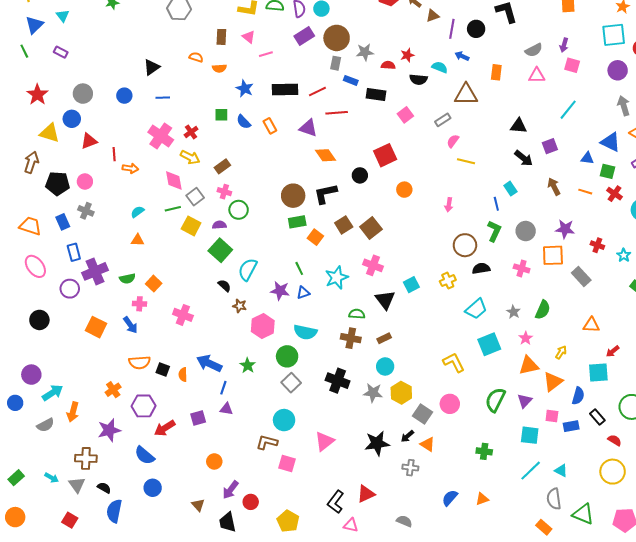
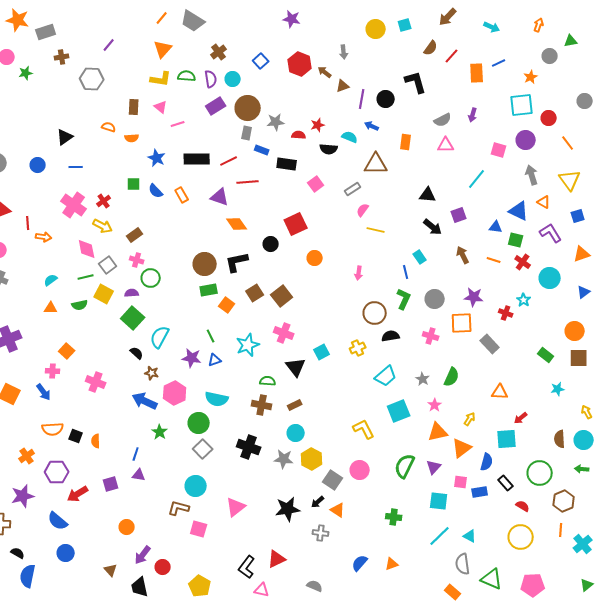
pink square: (572, 65) -> (499, 150), moved
cyan star: (624, 255) -> (524, 300), moved
green semicircle: (127, 279) -> (80, 305), moved
blue arrow: (209, 363) -> (145, 401), moved

